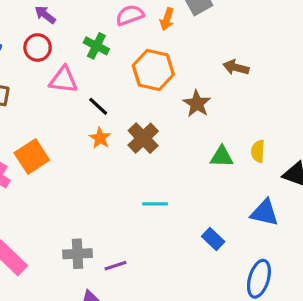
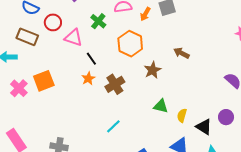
red circle: (38, 47) -> (53, 22), moved
yellow semicircle: (258, 151) -> (182, 115), moved
cyan line: (155, 204) -> (113, 126), turned -56

